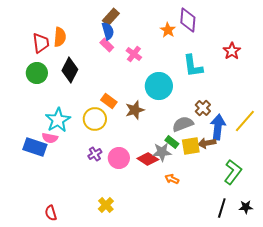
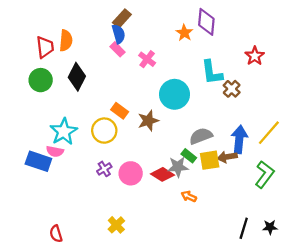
brown cross: (203, 108) -> (232, 89), moved
green L-shape: (233, 172) -> (265, 174), moved

